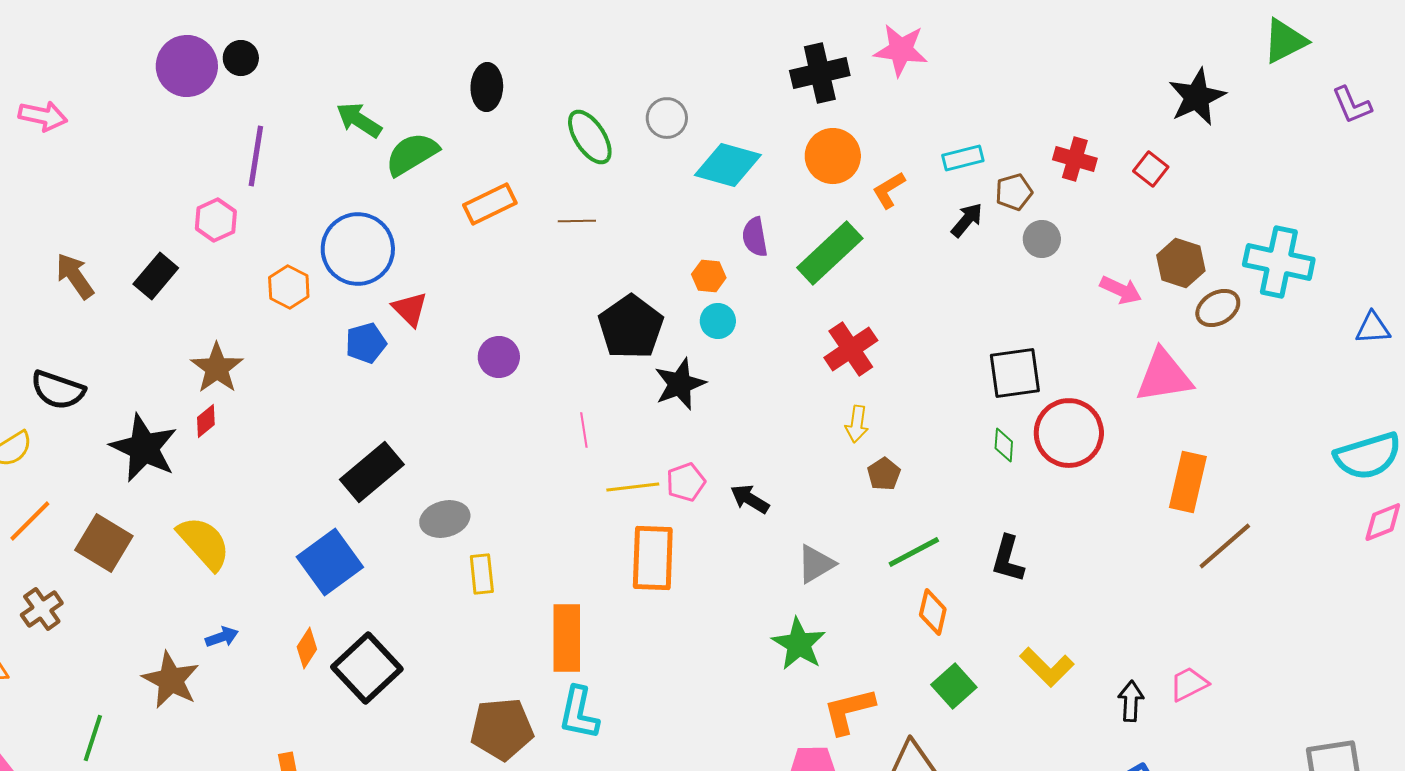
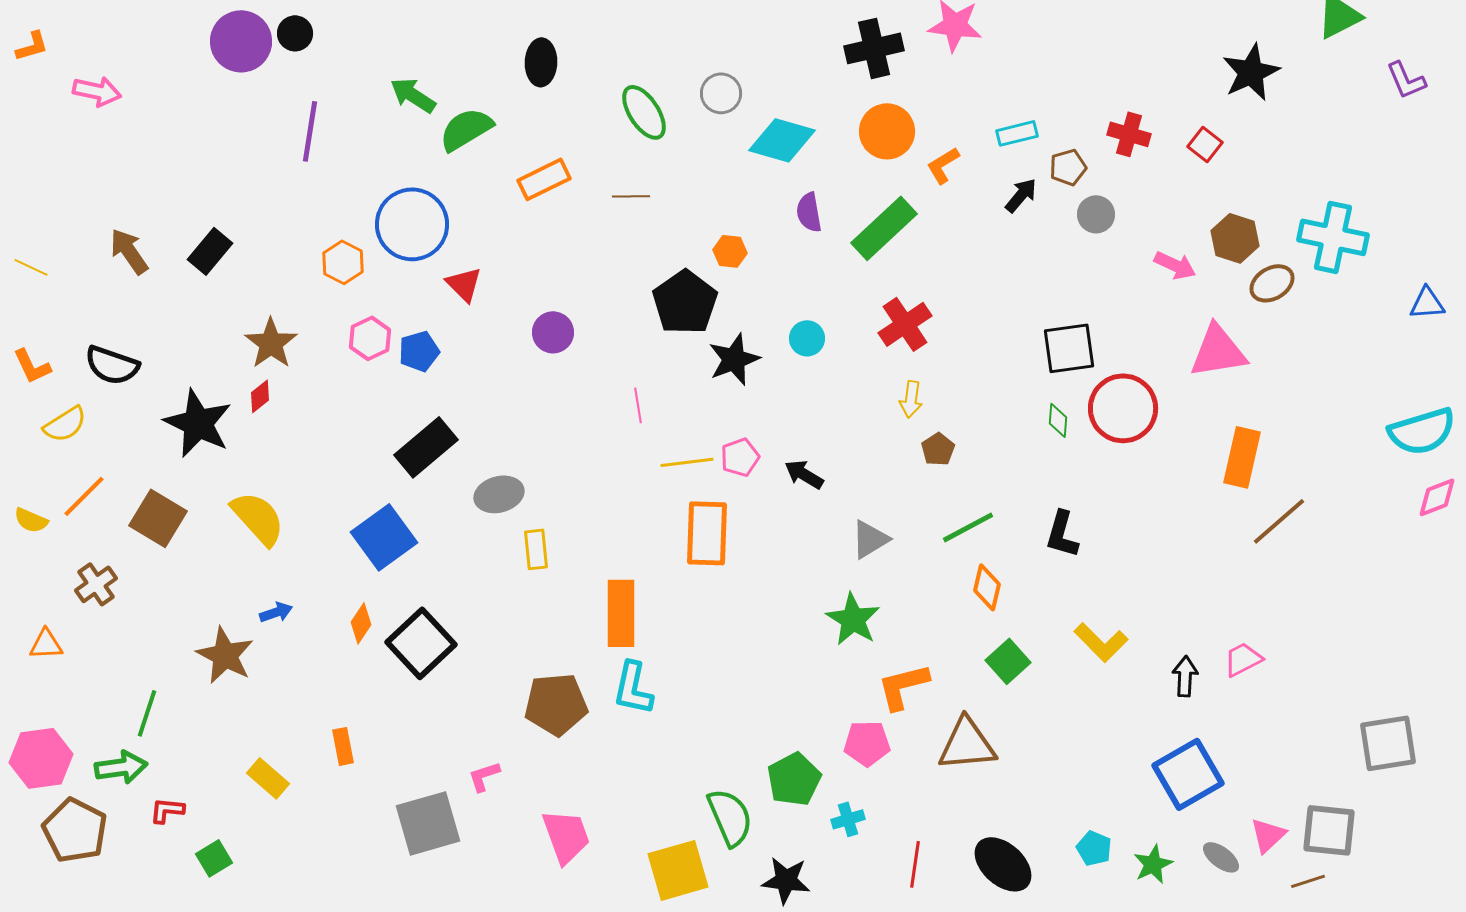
pink hexagon: (216, 220) -> (370, 338), moved
orange hexagon: (709, 276) -> (730, 251), moved
cyan circle: (718, 321) -> (807, 338), moved
blue pentagon: (366, 343) -> (419, 351), moved

